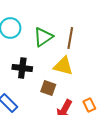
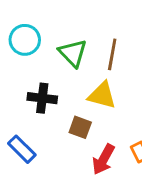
green triangle: (43, 37) -> (73, 53), turned -40

